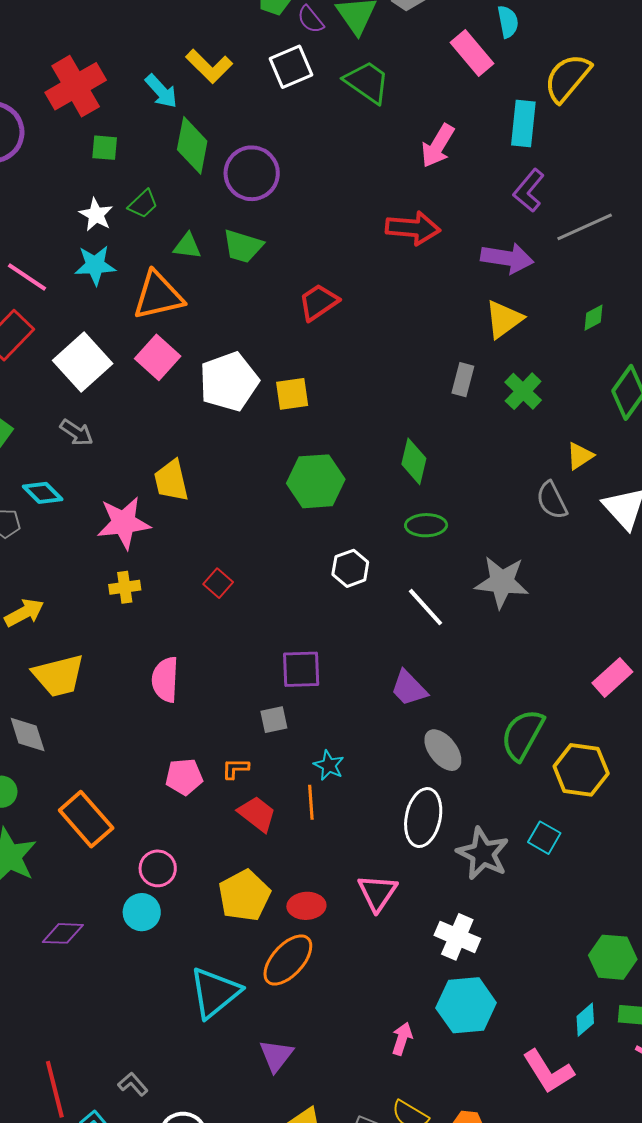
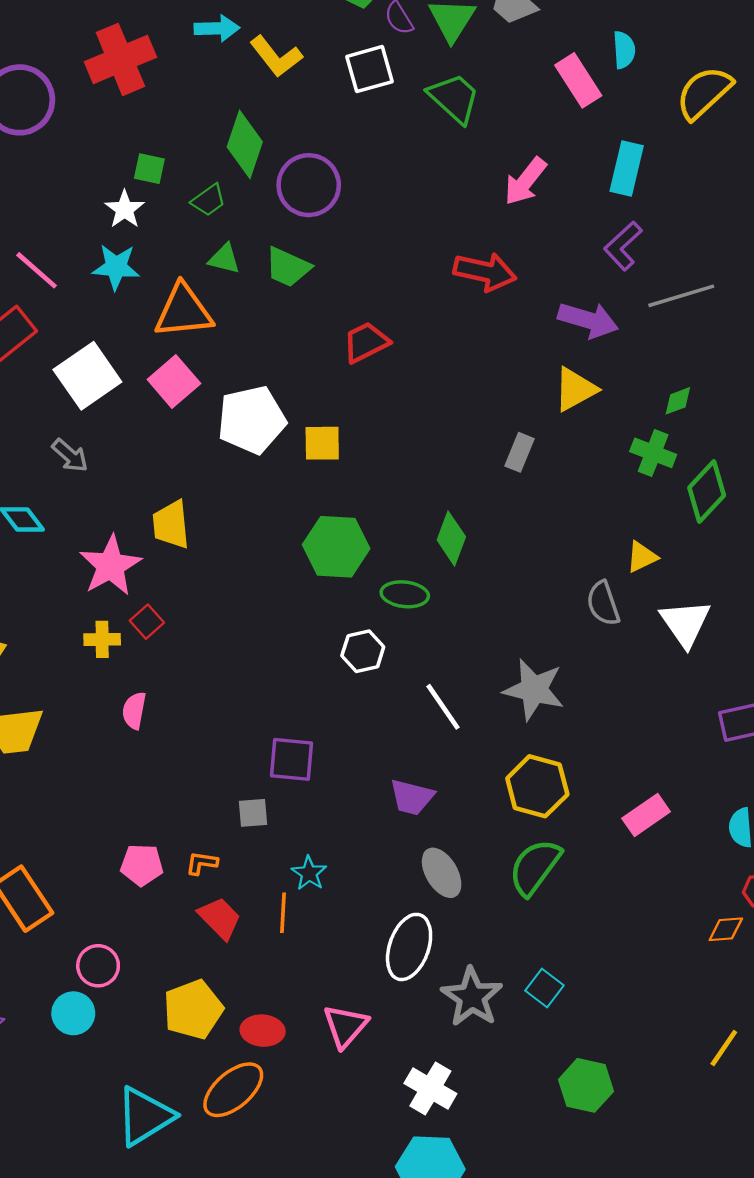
yellow semicircle: (567, 78) -> (704, 93), moved
cyan arrow: (161, 91) -> (217, 28), moved, turned -57
green square: (105, 148) -> (149, 169), moved
green trapezoid: (143, 204) -> (209, 200), moved
green cross: (523, 391) -> (653, 453), moved, turned -30
pink star: (124, 523) -> (110, 566), turned -30
green ellipse: (426, 525) -> (405, 594), moved
red square: (218, 583) -> (147, 622), moved
pink semicircle: (165, 680) -> (134, 711), moved, size x0.7
purple trapezoid: (409, 688) -> (412, 797), turned -39
yellow hexagon: (581, 770) -> (537, 786), moved
green hexagon: (613, 957) -> (586, 1085), moved

